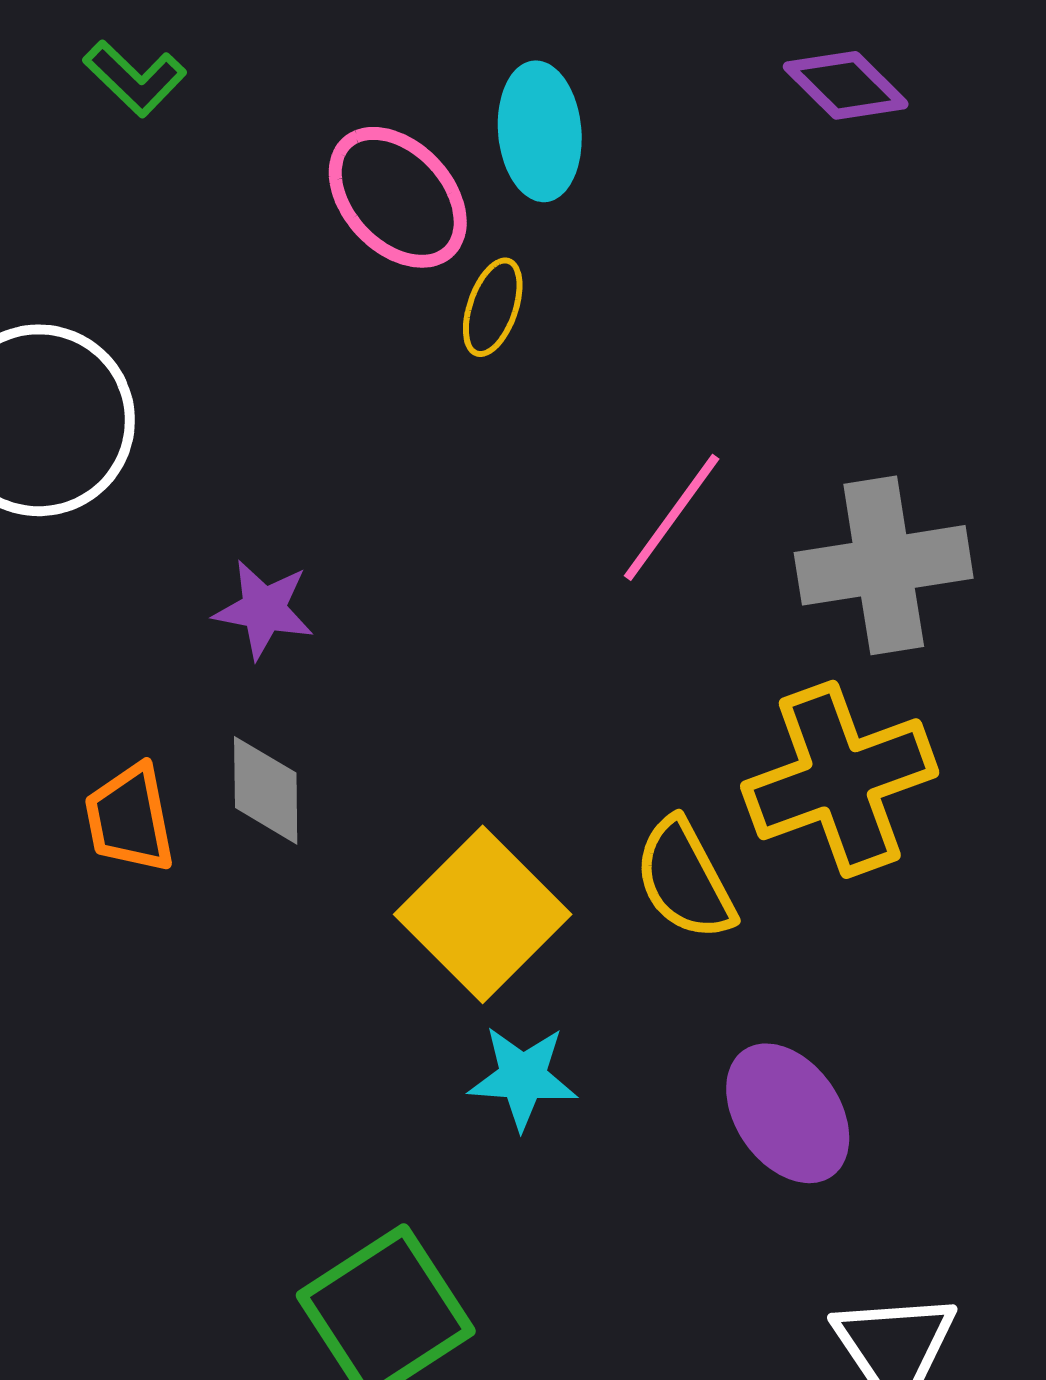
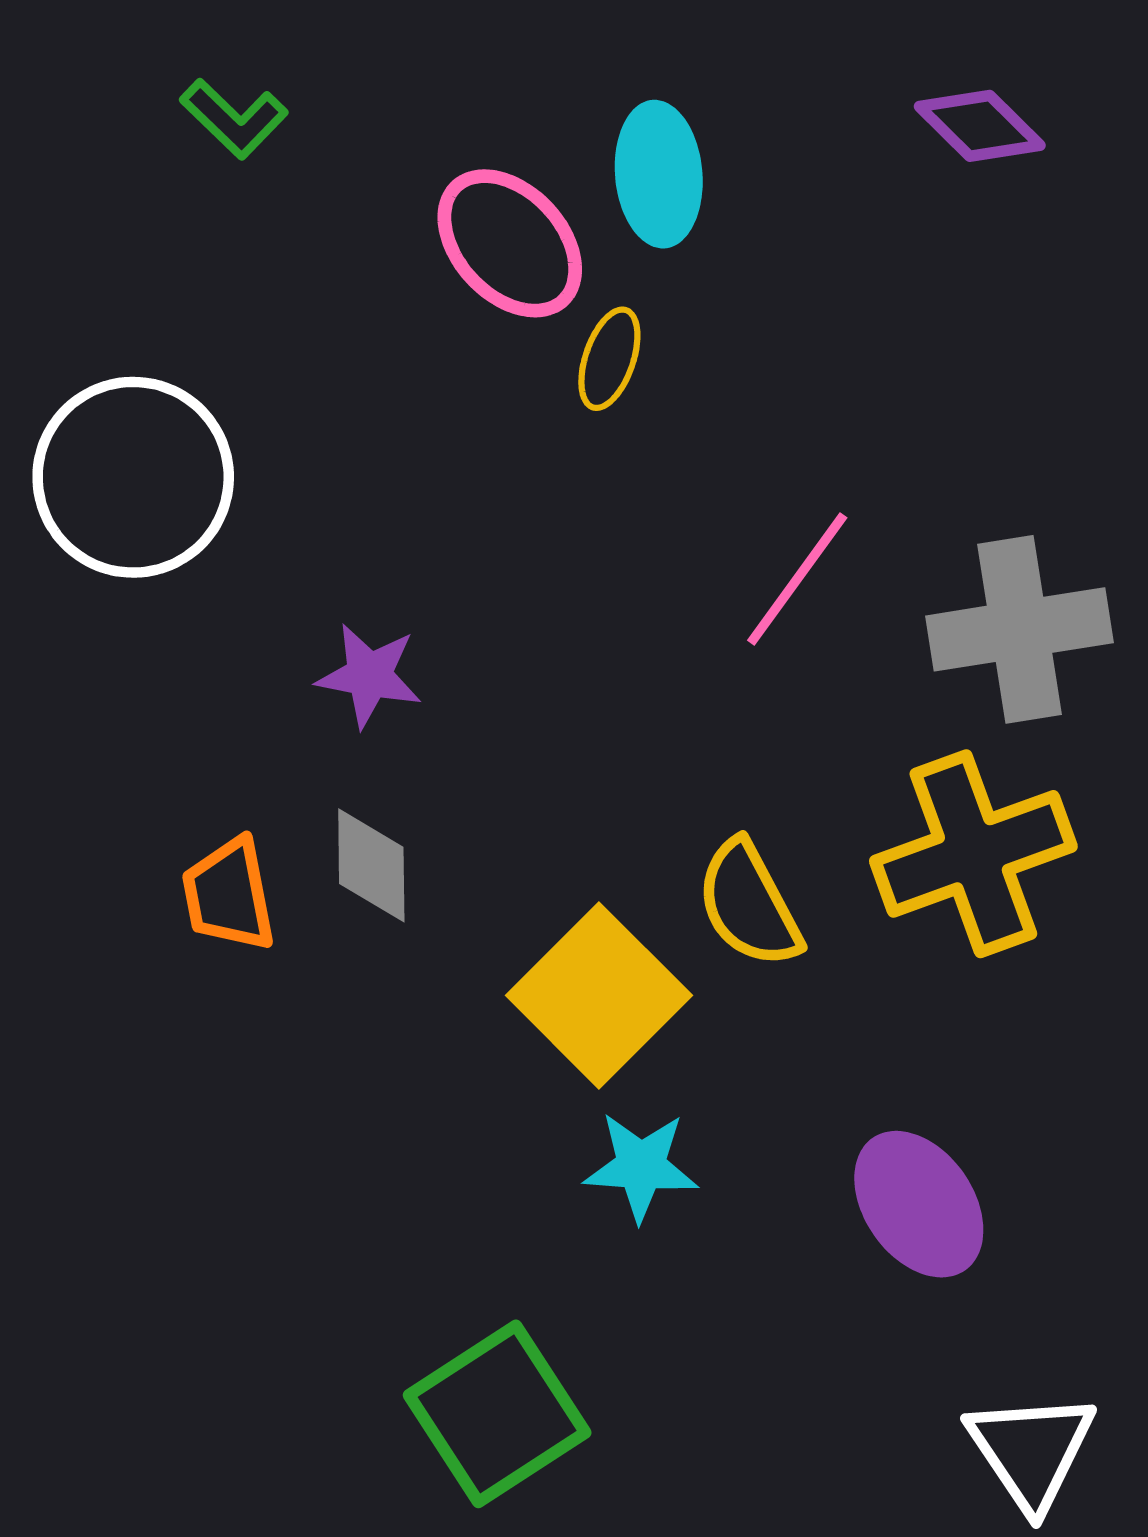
yellow semicircle: (685, 879) -> (749, 904), moved

